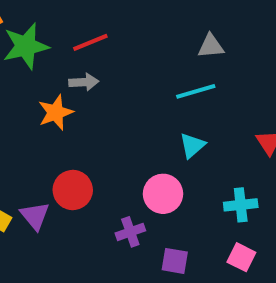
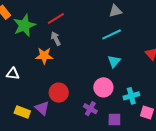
gray arrow: (84, 82) -> (56, 39), turned -104
orange star: (56, 112) -> (44, 56), turned 30
cyan cross: (241, 205) -> (131, 96), moved
purple cross: (130, 232) -> (90, 109), turned -32

